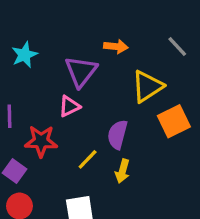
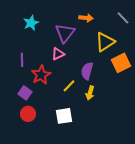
red star: (41, 141) -> (41, 75), turned -30

